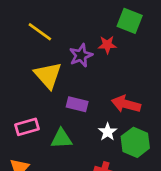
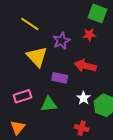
red star: (107, 45) -> (89, 35), moved
red arrow: (126, 104) -> (85, 66), moved

